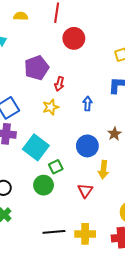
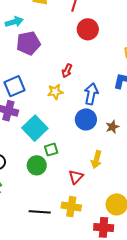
purple pentagon: (37, 68) -> (28, 43), moved
blue arrow: (88, 104) -> (91, 94), size x1.5
blue circle: (87, 146) -> (86, 119), moved
yellow cross: (85, 234) -> (71, 207), moved

